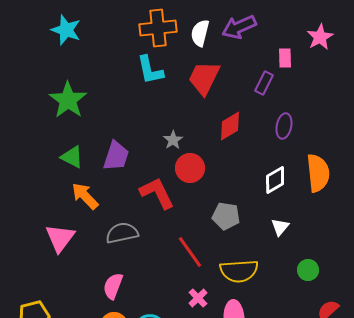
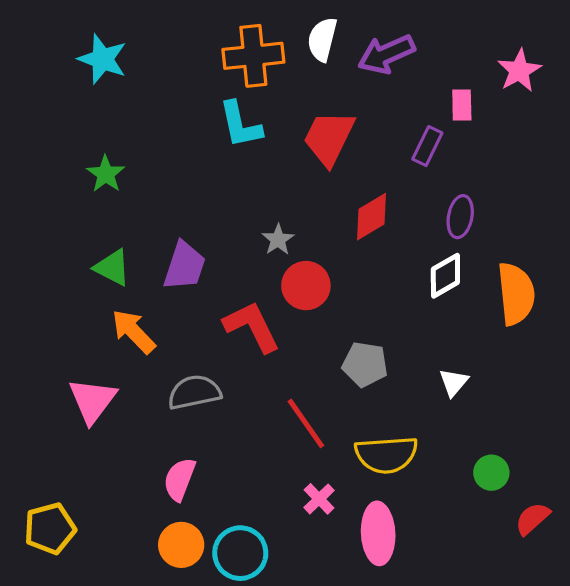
white semicircle: (200, 33) -> (322, 39), moved
green star: (68, 100) -> (106, 174), size x0.6
white diamond: (275, 180) -> (445, 276), moved
green circle: (308, 270) -> (491, 473), moved

